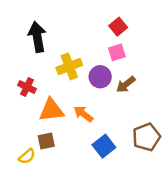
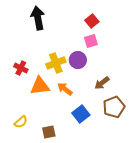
black arrow: (37, 37) -> (38, 18), moved
yellow cross: (69, 66) -> (56, 63), moved
brown arrow: (126, 84) -> (102, 83), moved
brown square: (46, 141) -> (49, 132), moved

